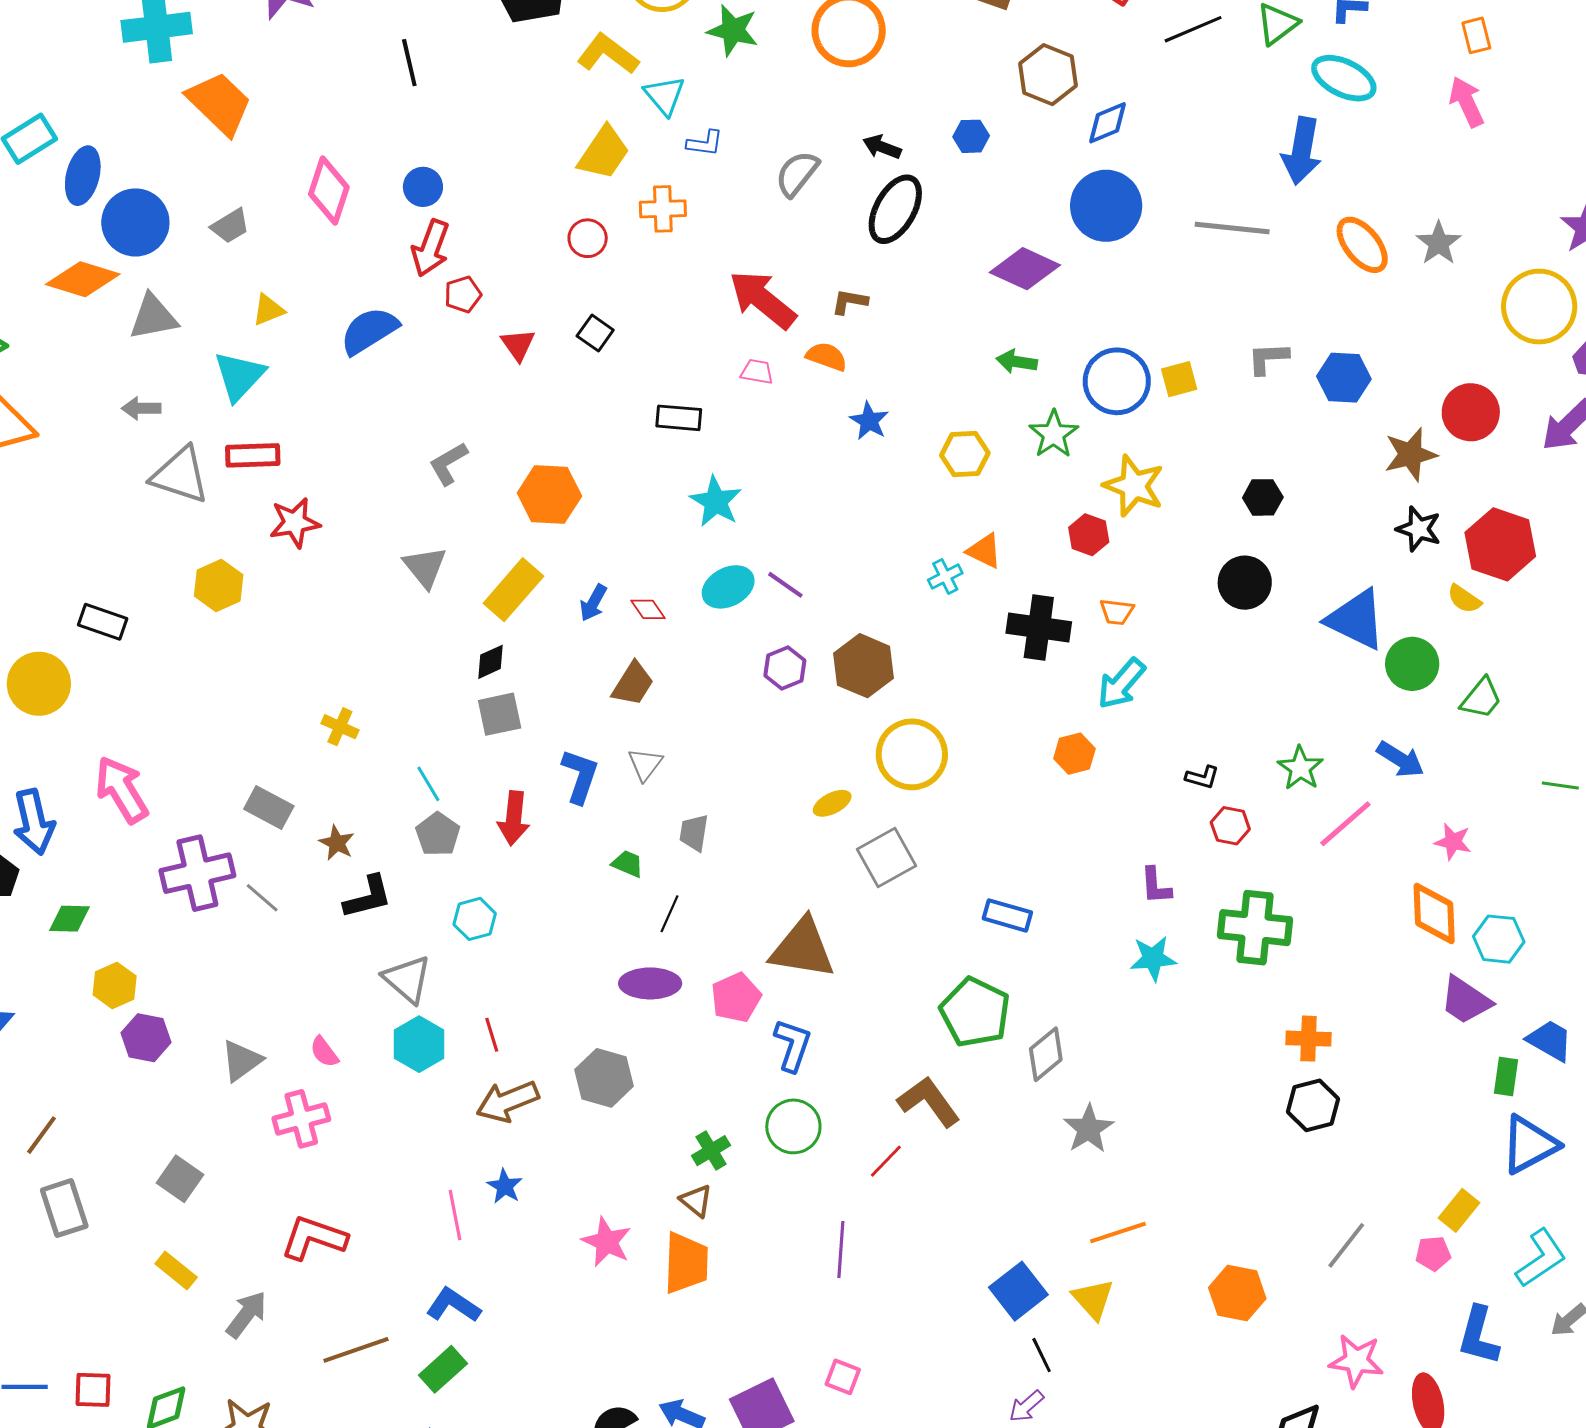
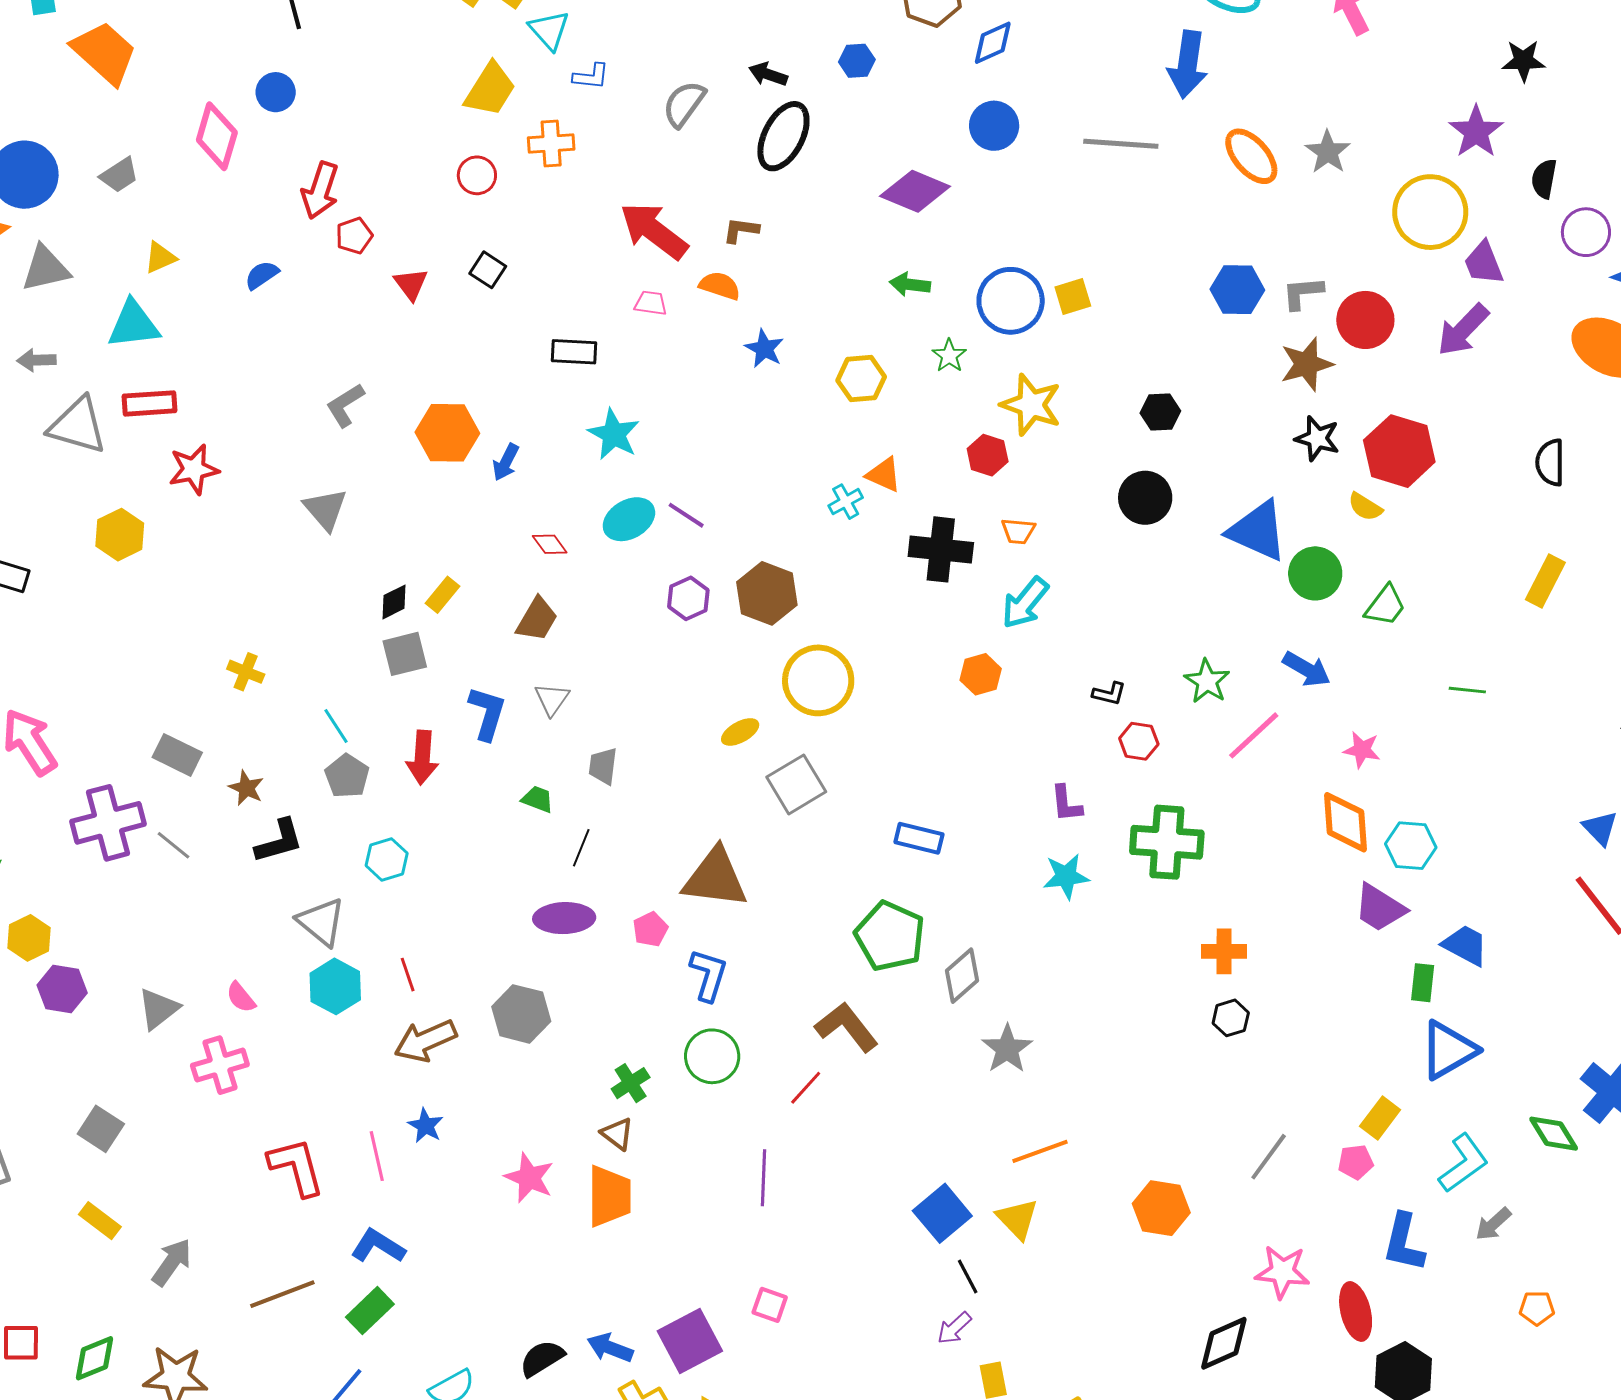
blue circle: (423, 187) -> (276, 92), moved
blue circle: (1106, 206) -> (994, 126), size x0.7
blue semicircle: (369, 331) -> (262, 275), size x0.6
gray L-shape: (1268, 358) -> (1303, 293), moved
cyan triangle: (239, 376) -> (133, 324), turned 42
green star: (1054, 434) -> (949, 356), size x0.7
yellow rectangle: (513, 590) -> (442, 595), moved, size x0.6
blue arrow: (593, 603) -> (506, 462), moved
pink pentagon: (736, 998) -> (650, 929), size x0.7
black hexagon: (1313, 1105) -> (1231, 1018), size x0.7
red L-shape: (314, 1238) -> (296, 1167), moved, turned 58

